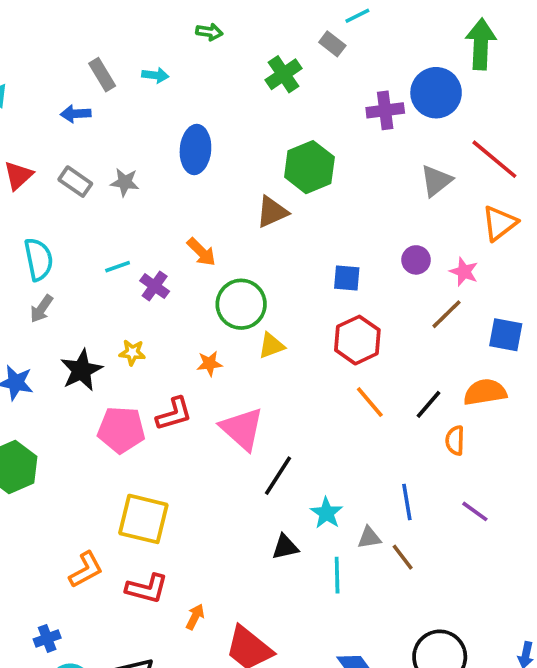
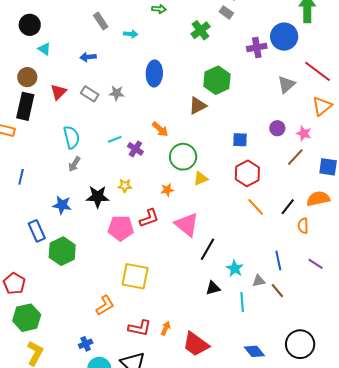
gray rectangle: (102, 75) -> (101, 21), moved
black star: (81, 370) -> (98, 197), turned 30
red L-shape: (147, 589) -> (140, 328), moved

